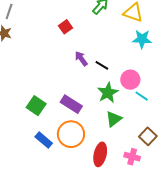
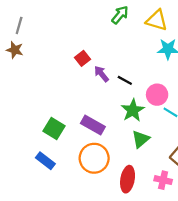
red square: (65, 27) -> (83, 58), moved
blue rectangle: (44, 140) -> (45, 161), moved

